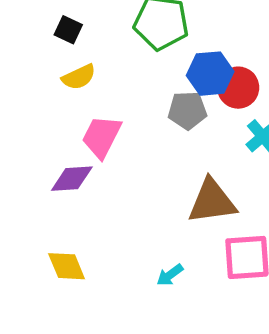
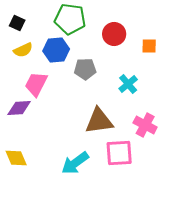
blue hexagon: (210, 74) -> (56, 50), moved
red circle: (238, 88) -> (114, 34), moved
cyan arrow: (170, 275) -> (75, 163), size x1.8

